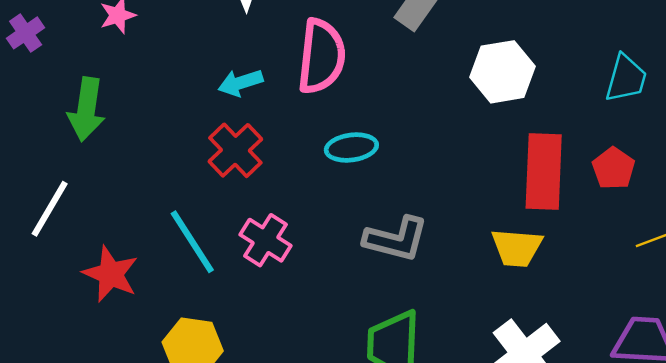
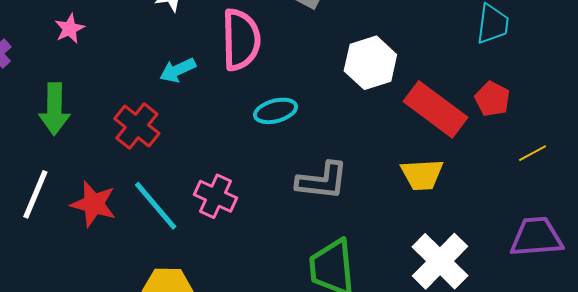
white hexagon: (502, 72) -> (370, 63), moved
red cross: (235, 150) -> (137, 126), moved
red rectangle: (544, 171) -> (436, 109), turned -48
red star: (111, 274) -> (94, 204), moved

